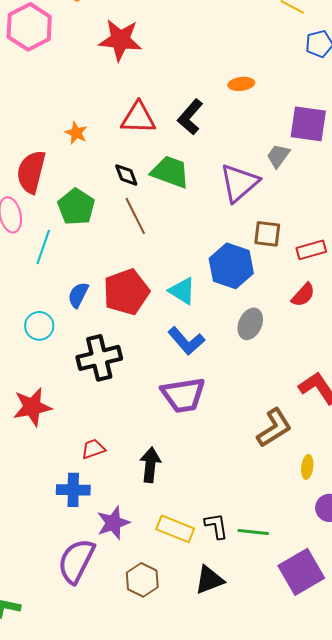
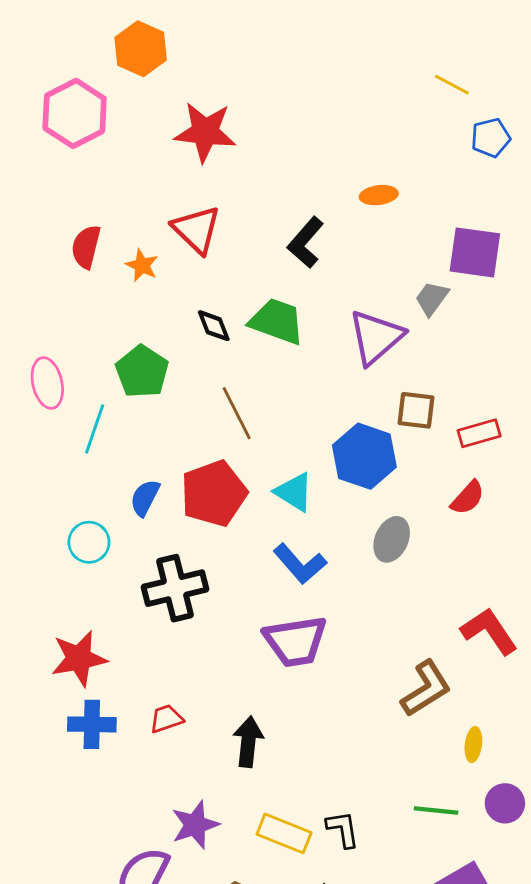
red triangle: (138, 118) -> (197, 230), moved, turned 42
red semicircle: (31, 172) -> (86, 247), moved, size x0.7
brown line: (135, 216) -> (237, 413), moved
blue cross: (73, 490) -> (92, 724), moved
green line: (253, 532) -> (436, 810), moved

